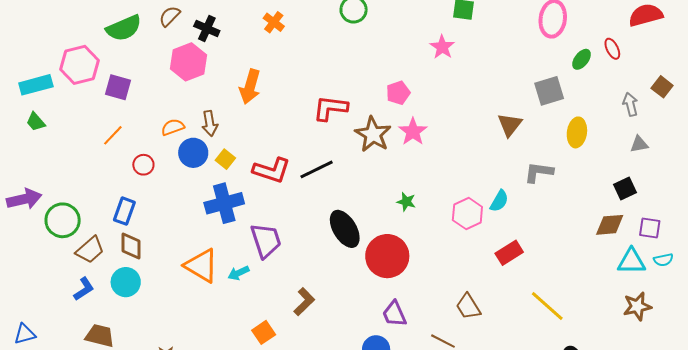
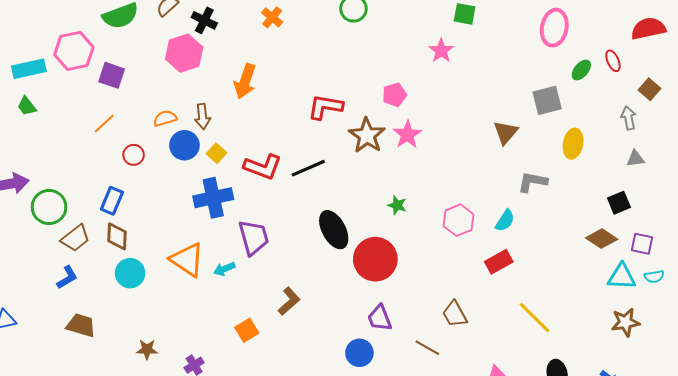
brown square: (662, 87) -> (650, 89), moved
cyan semicircle: (499, 201) -> (505, 221), moved
brown diamond: (610, 225) -> (602, 239), turned 36
cyan circle: (126, 282) -> (130, 273), moved

